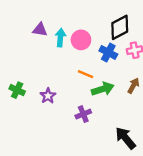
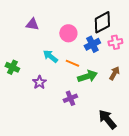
cyan arrow: (60, 38) -> (50, 56), moved, turned -56
blue cross: (108, 52) -> (92, 44), turned 35
green cross: (17, 90) -> (12, 67), moved

